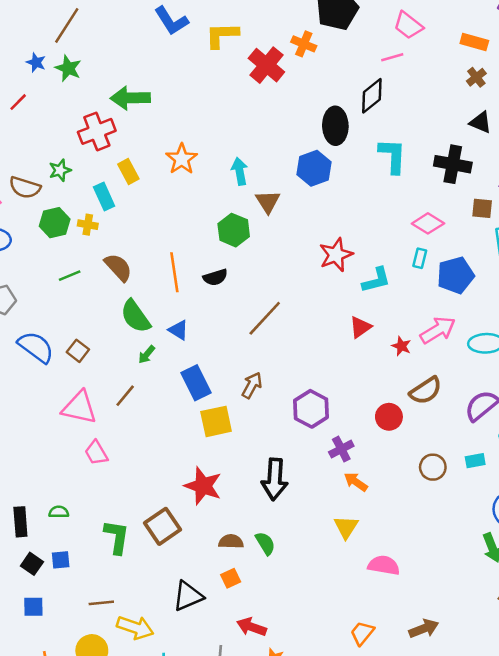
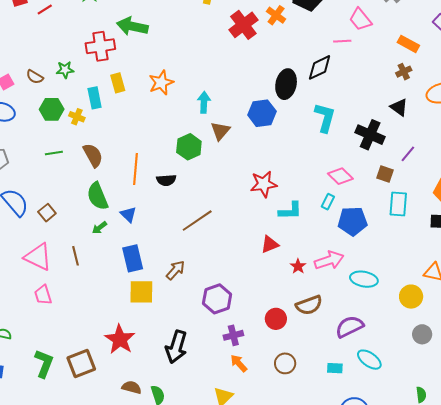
brown semicircle: (25, 187) -> (35, 77), size x0.7
brown line: (125, 396) -> (75, 256), turned -66
brown circle: (433, 467) -> (285, 363), moved

